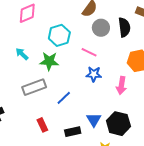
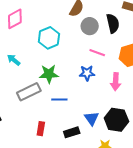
pink line: (89, 52) -> (97, 53), moved
green star: (49, 61) -> (49, 74), moved
blue line: (64, 98) -> (59, 100), turned 49
red rectangle: (42, 125) -> (41, 129), turned 40

